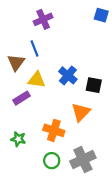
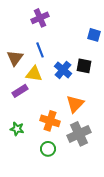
blue square: (101, 15) -> (94, 35), moved
blue line: (34, 49) -> (40, 50), moved
black square: (94, 85) -> (84, 66), moved
gray cross: (83, 160) -> (79, 134), moved

